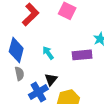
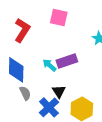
purple rectangle: (82, 55) -> (67, 61), moved

